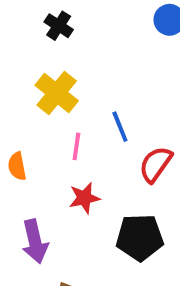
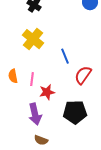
pink line: (76, 146) -> (32, 79), moved
purple arrow: (35, 241) -> (35, 114), moved

